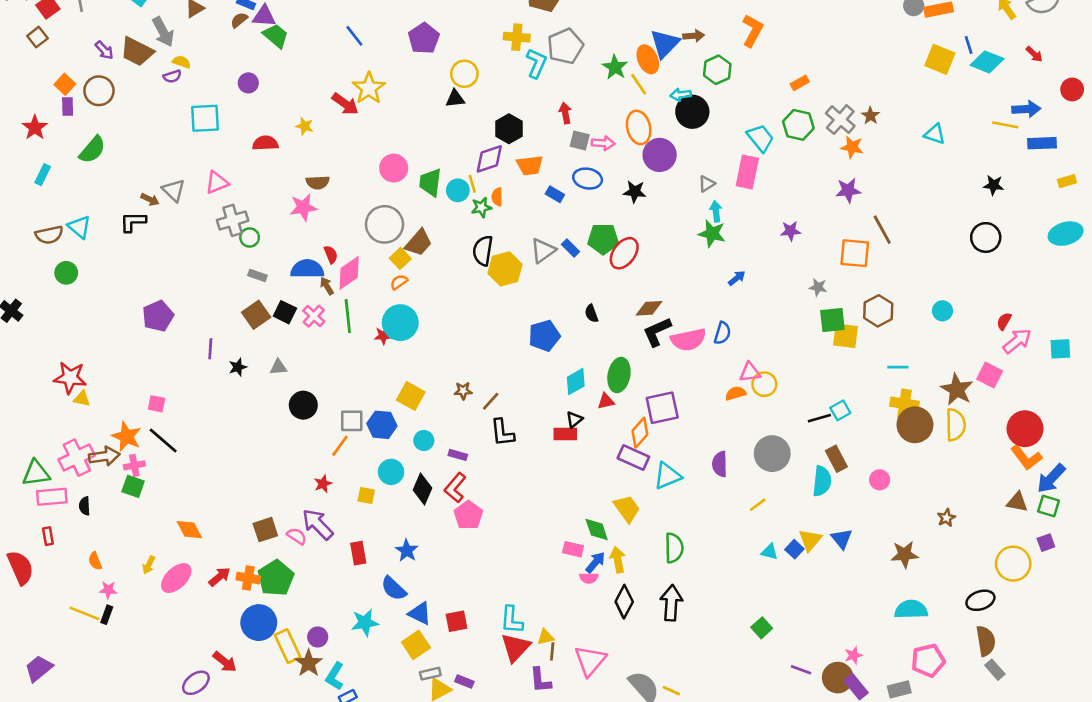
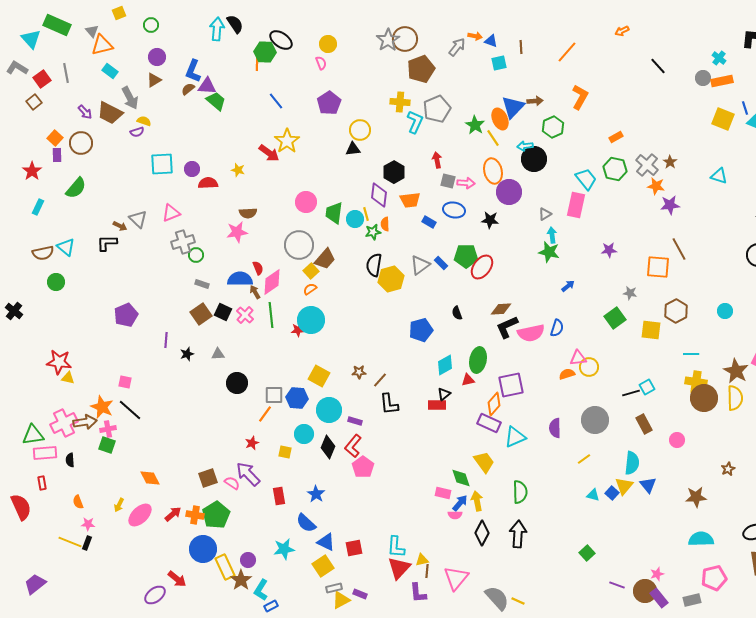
purple circle: (248, 83) -> (192, 169), moved
purple diamond: (489, 159) -> (379, 195), turned -65
purple star: (848, 190) -> (670, 205), moved
green square: (832, 320) -> (615, 318), moved, turned -30
cyan circle: (424, 440) -> (329, 410), size x1.6
cyan semicircle: (822, 481) -> (632, 463), moved

